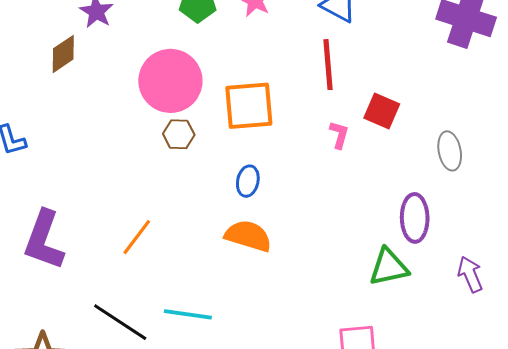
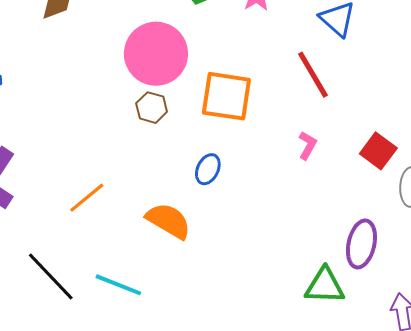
red line: (328, 65) -> (313, 75), turned -39
red square: (382, 111) -> (378, 151), moved
orange semicircle: (248, 236) -> (169, 221), moved

